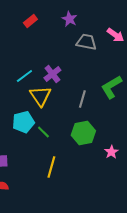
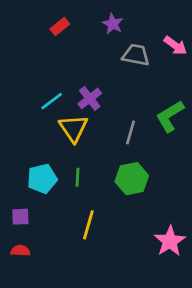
cyan pentagon: (23, 122) -> (42, 179), moved
green line: (43, 132) -> (77, 177), turned 48
pink star: (111, 152) -> (170, 241), moved, size x1.6

